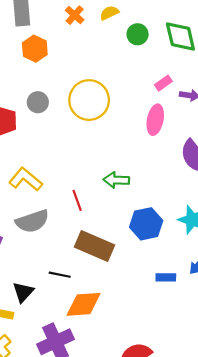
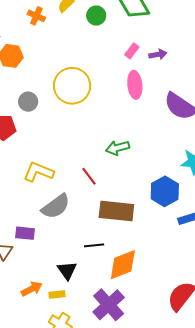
blue hexagon: (146, 224) -> (165, 191), moved

